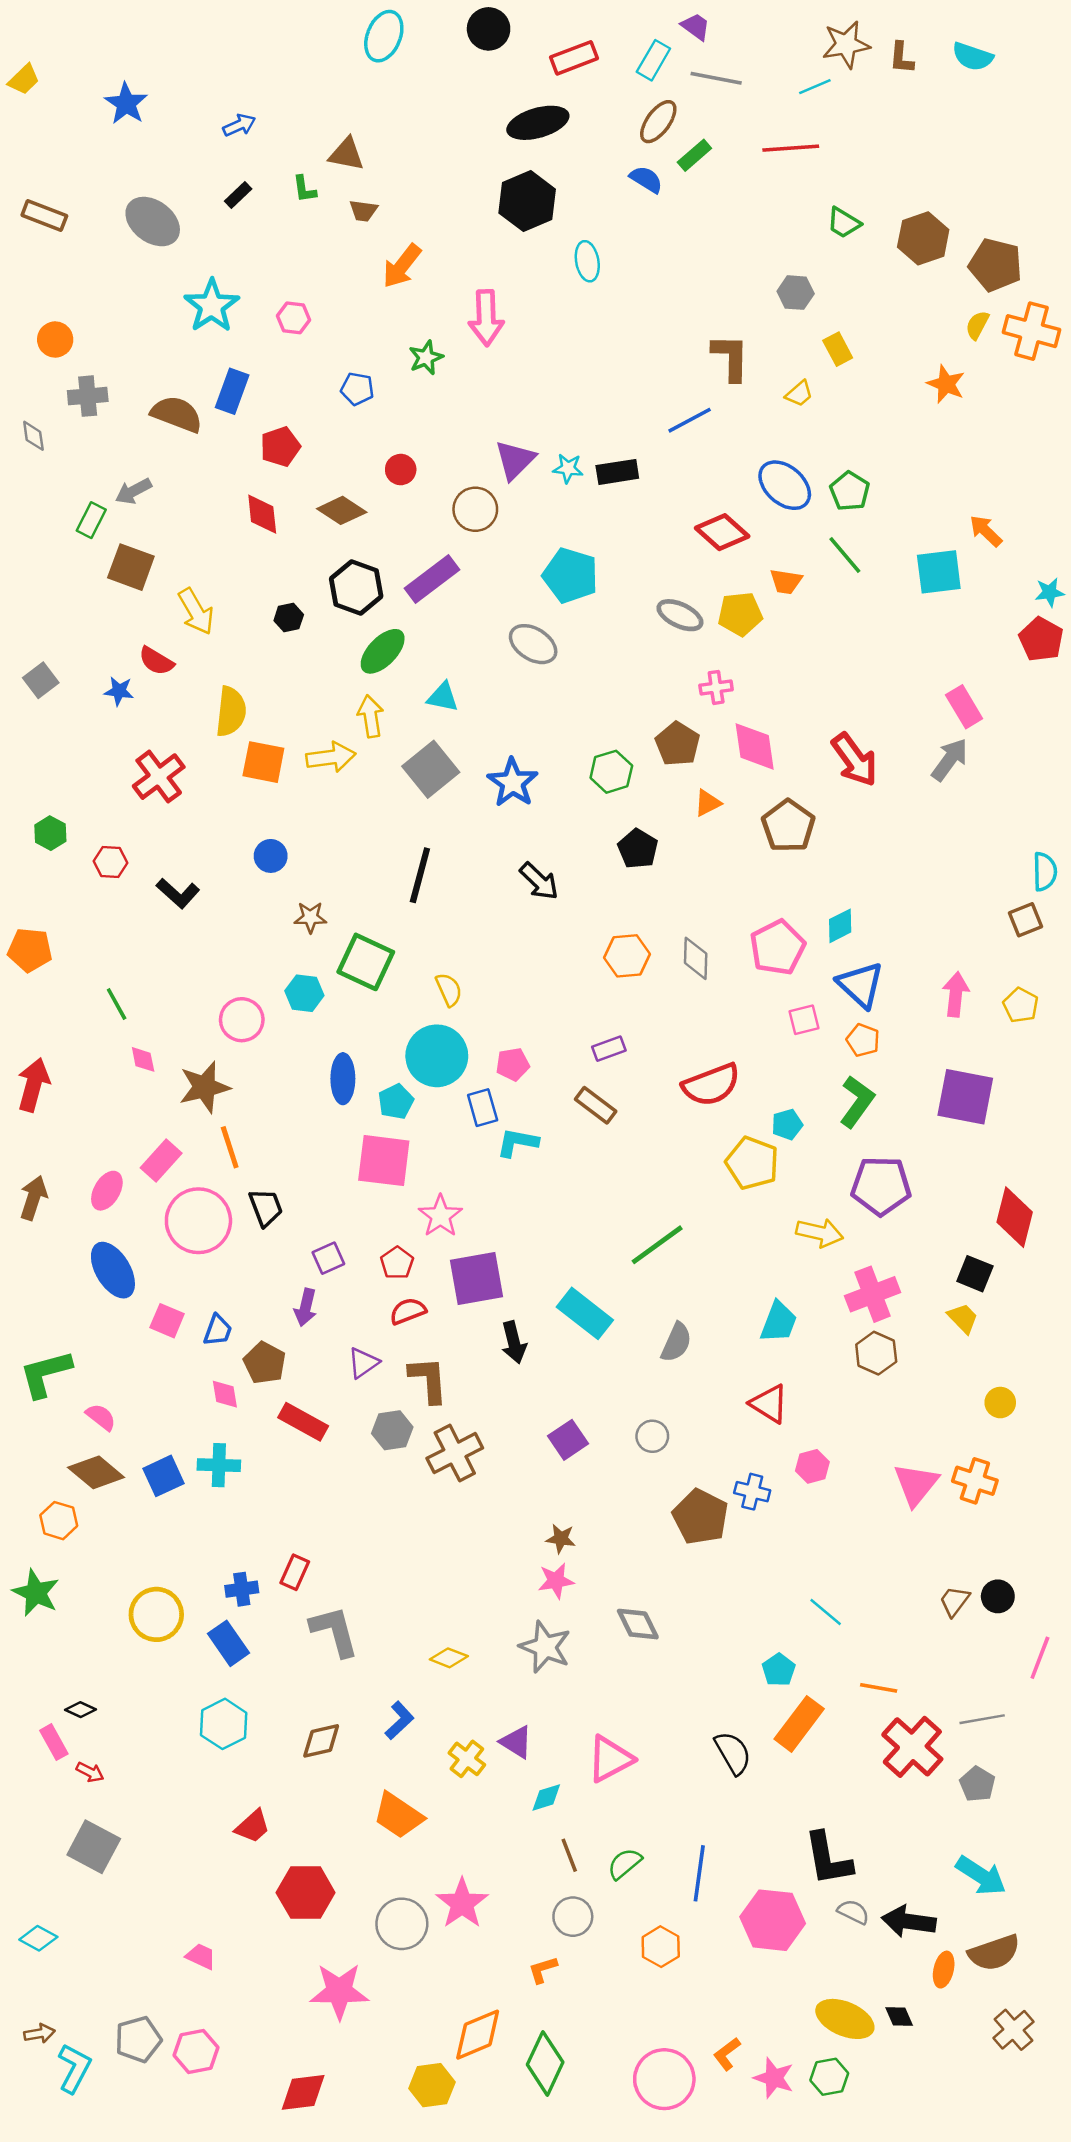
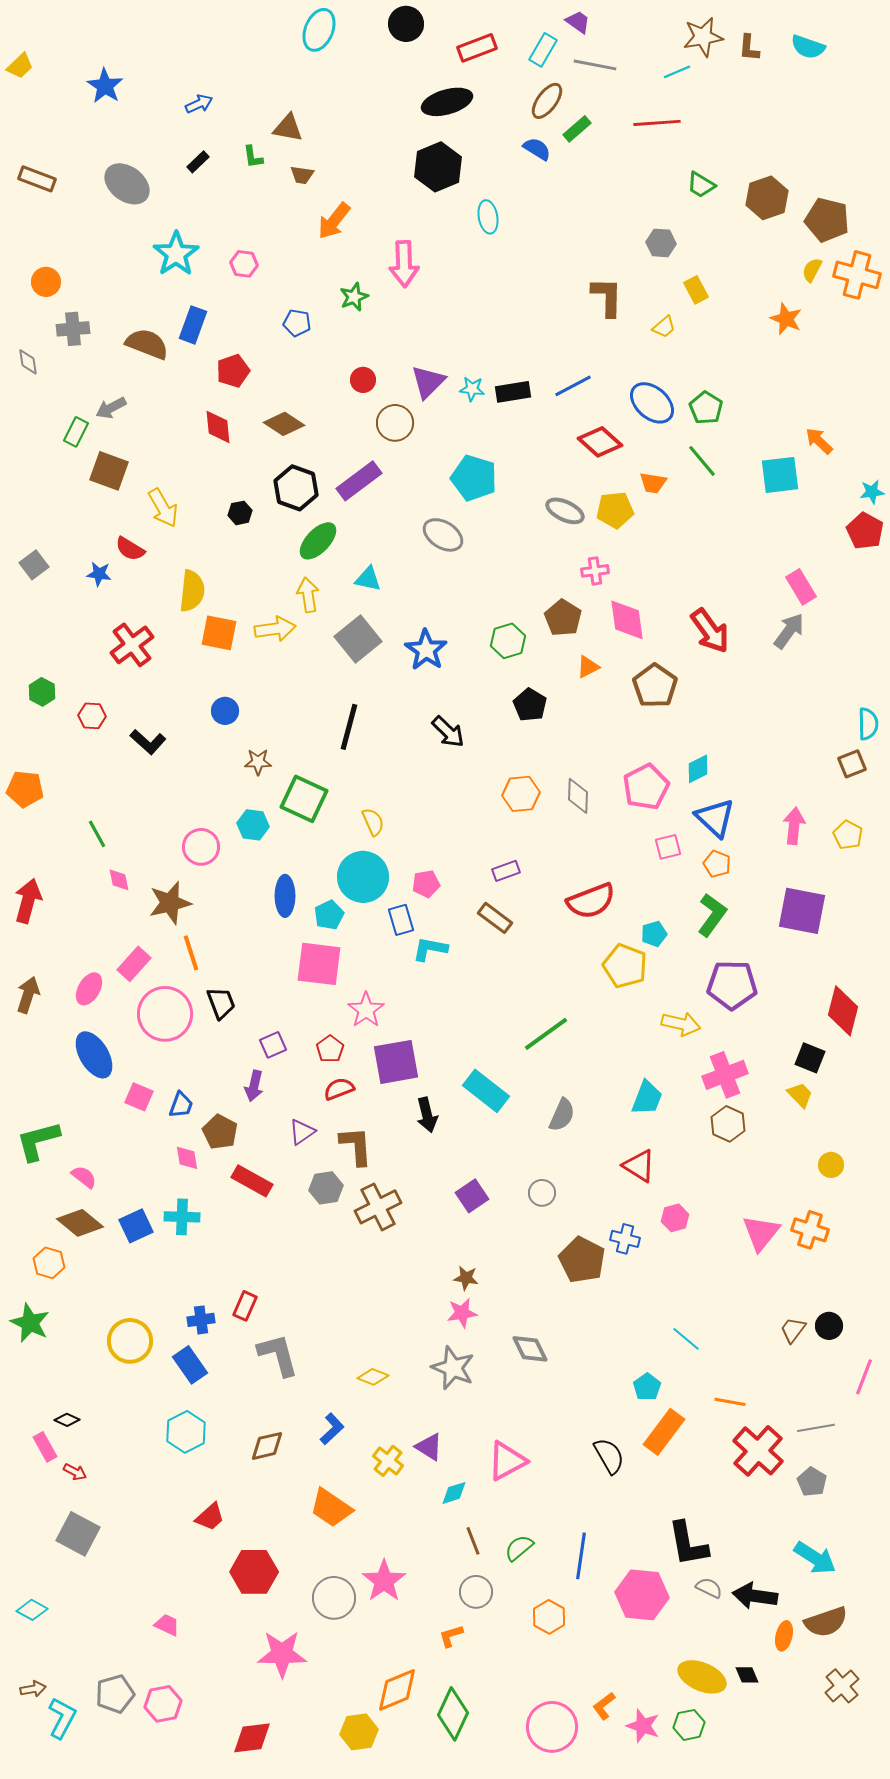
blue line: (690, 420) -> (573, 386), moved
red circle: (401, 470) -> (363, 380), moved

